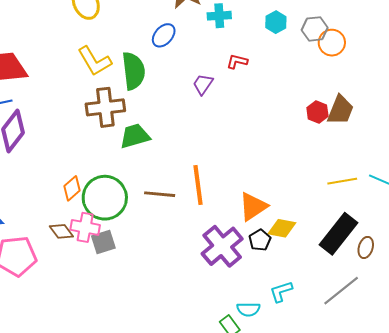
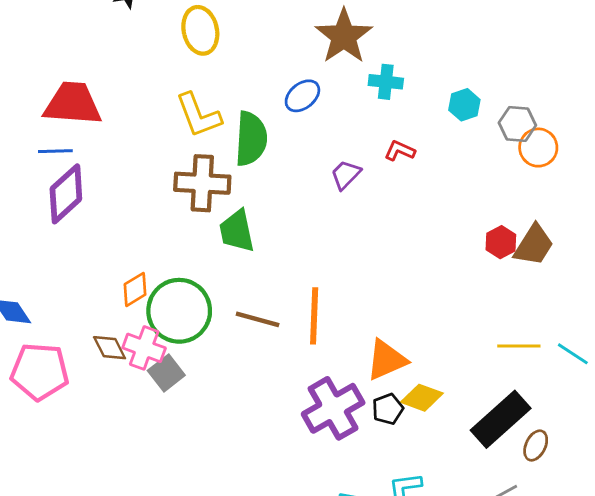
green trapezoid: (135, 136) -> (237, 231), turned -96
gray square: (103, 242) -> (166, 373), turned -30

